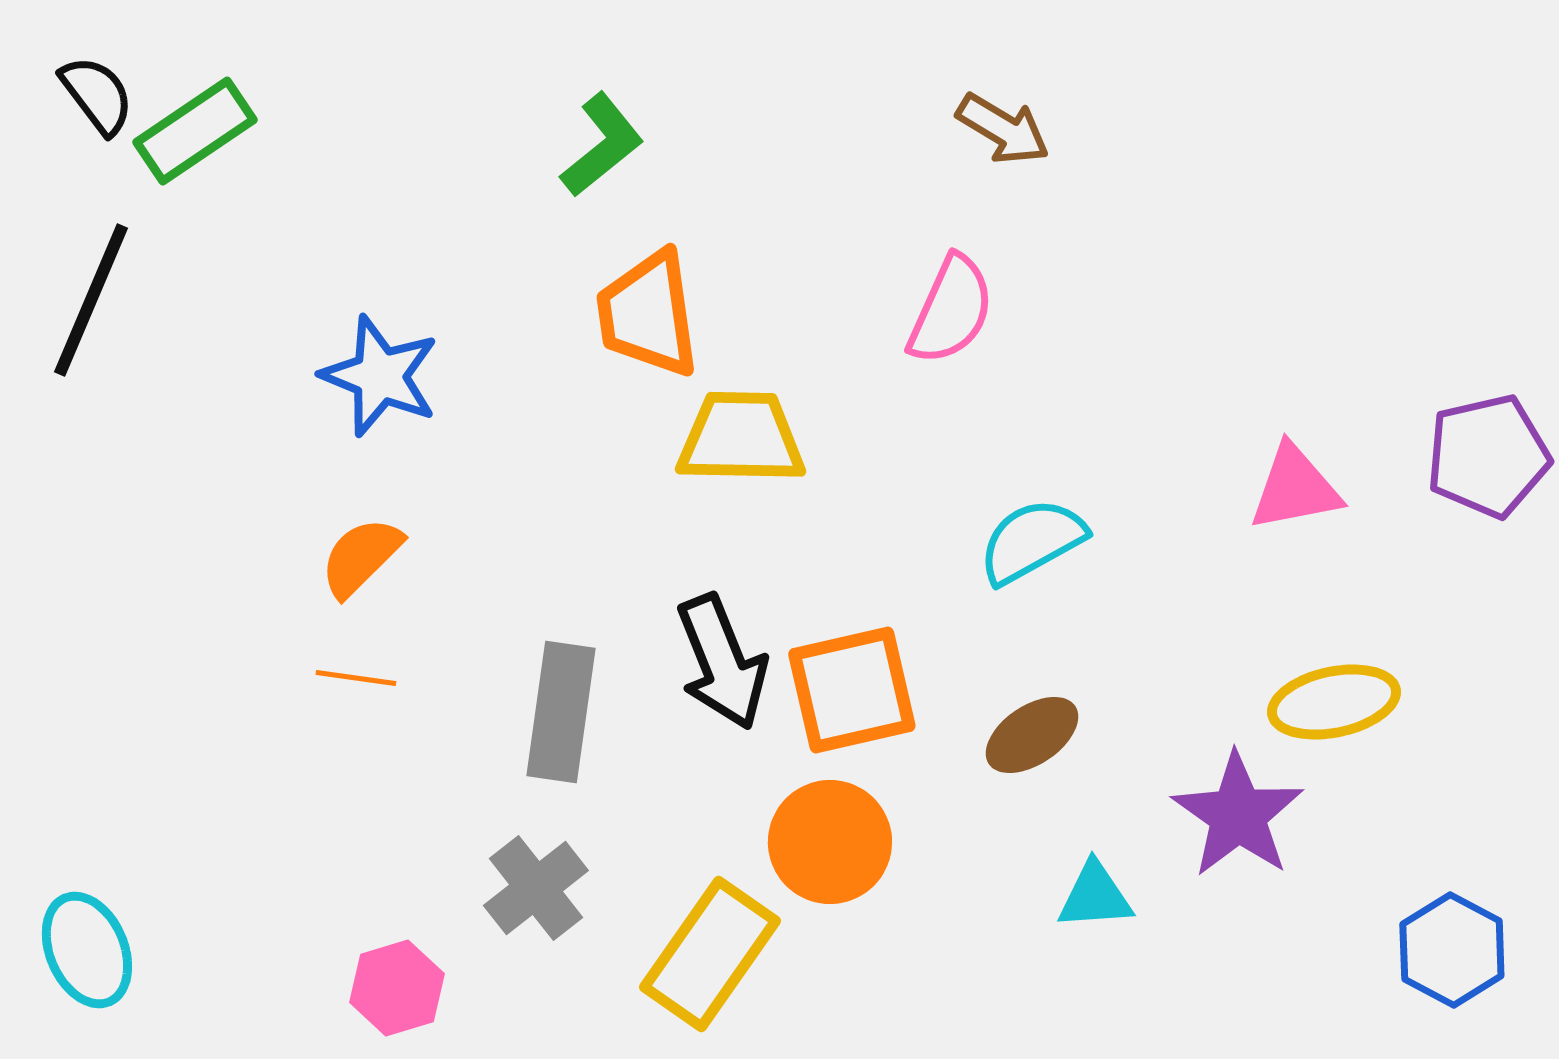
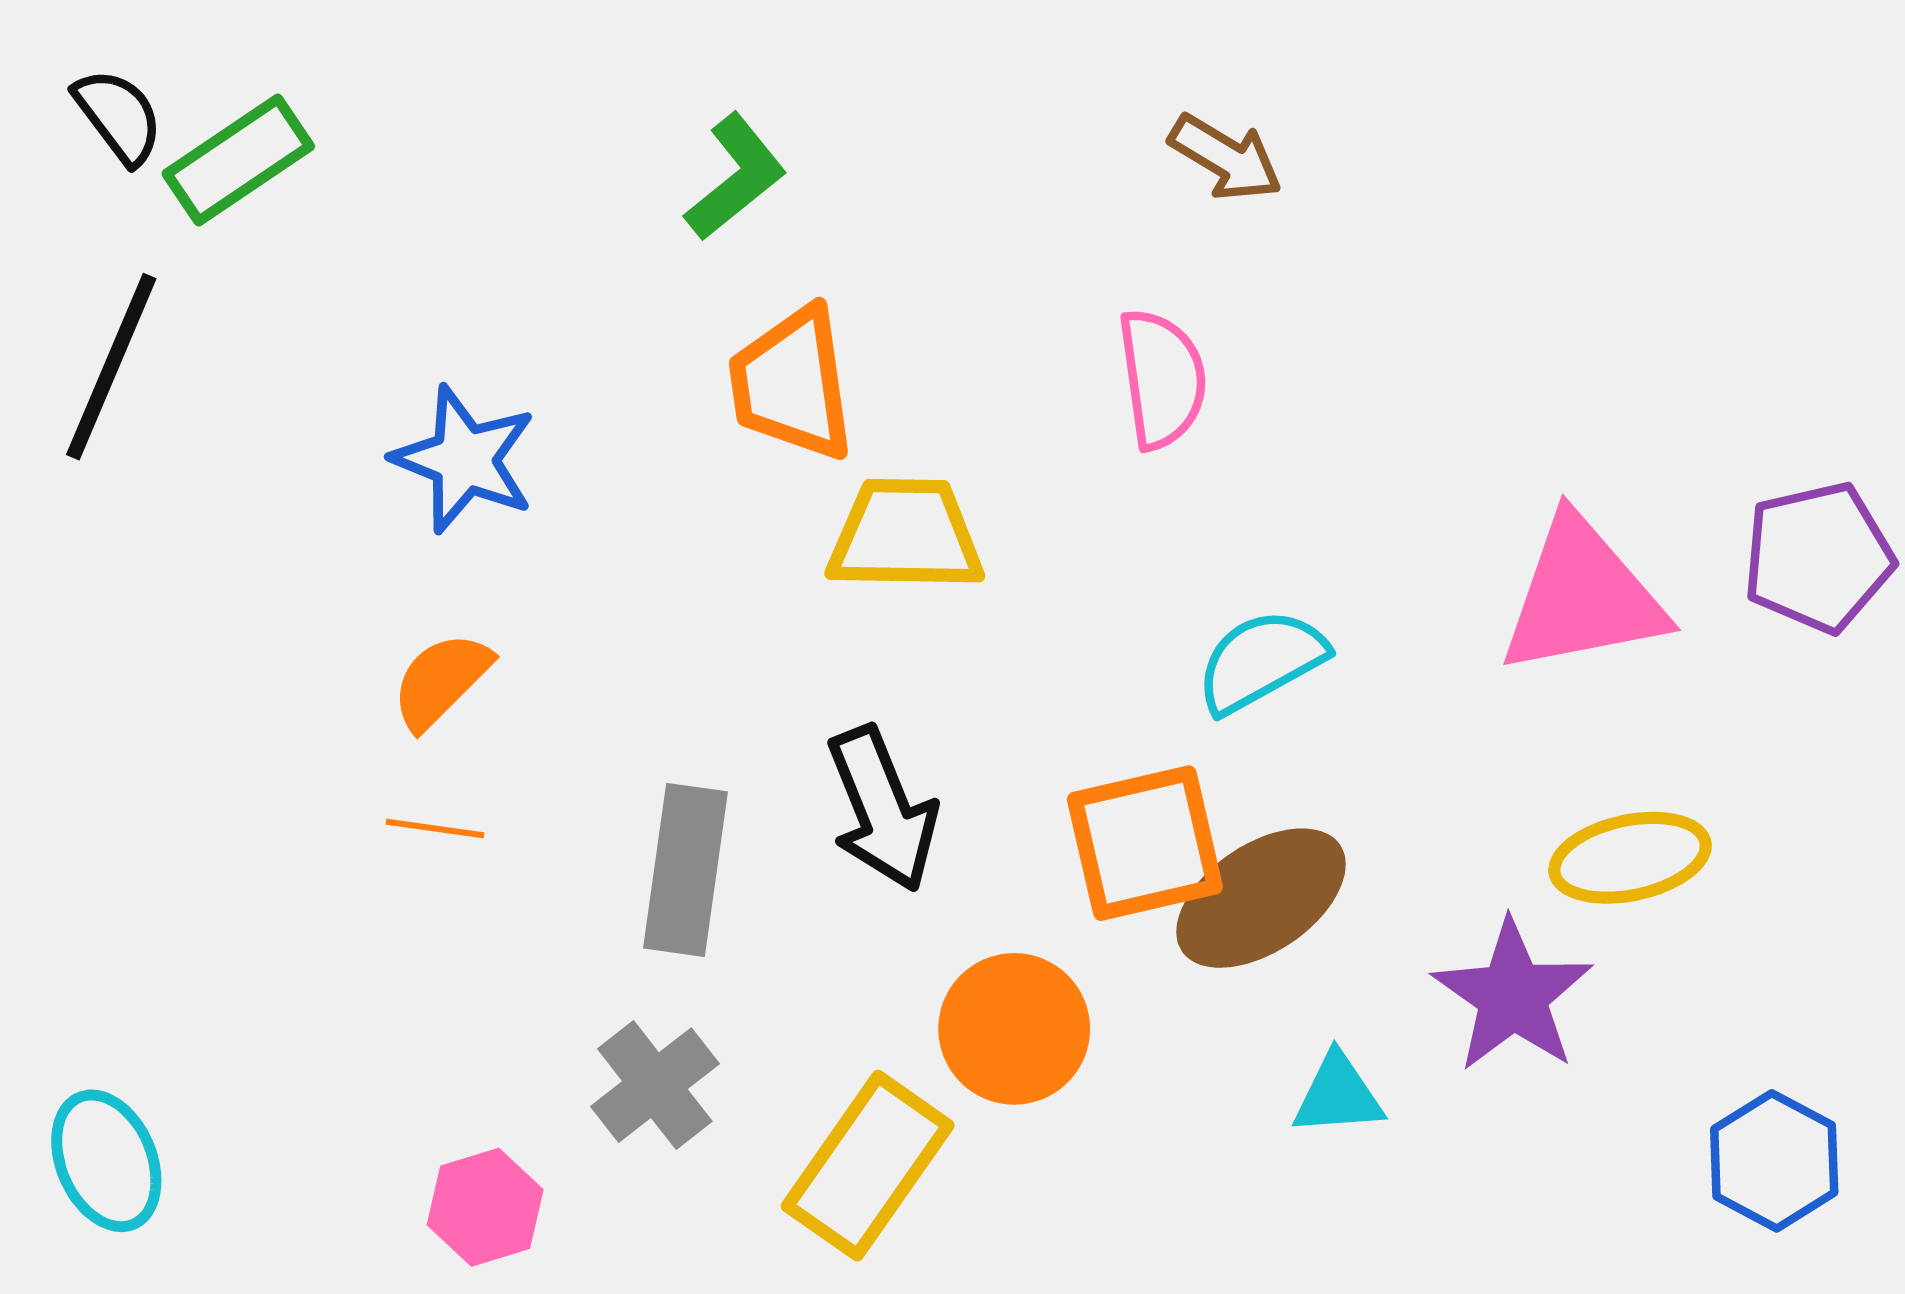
pink semicircle: (951, 310) -> (1162, 379), turned -32
pink triangle: (1295, 488) -> (1582, 596), size x1.5
orange square: (852, 690) -> (1145, 843), moved
brown ellipse: (1032, 735) -> (1261, 898), size x1.5

